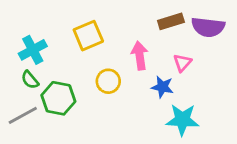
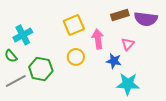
yellow square: (88, 36) -> (74, 25), moved
green semicircle: (30, 80) -> (11, 56), moved

